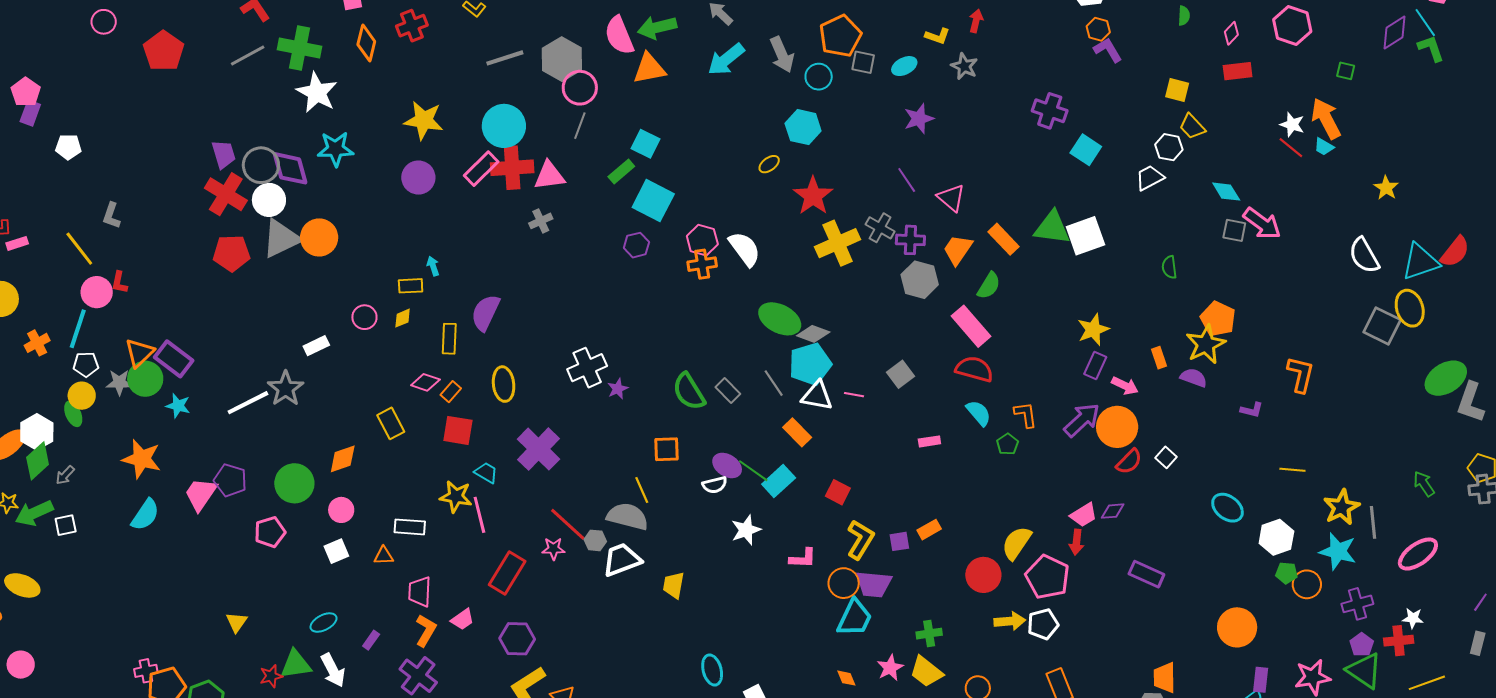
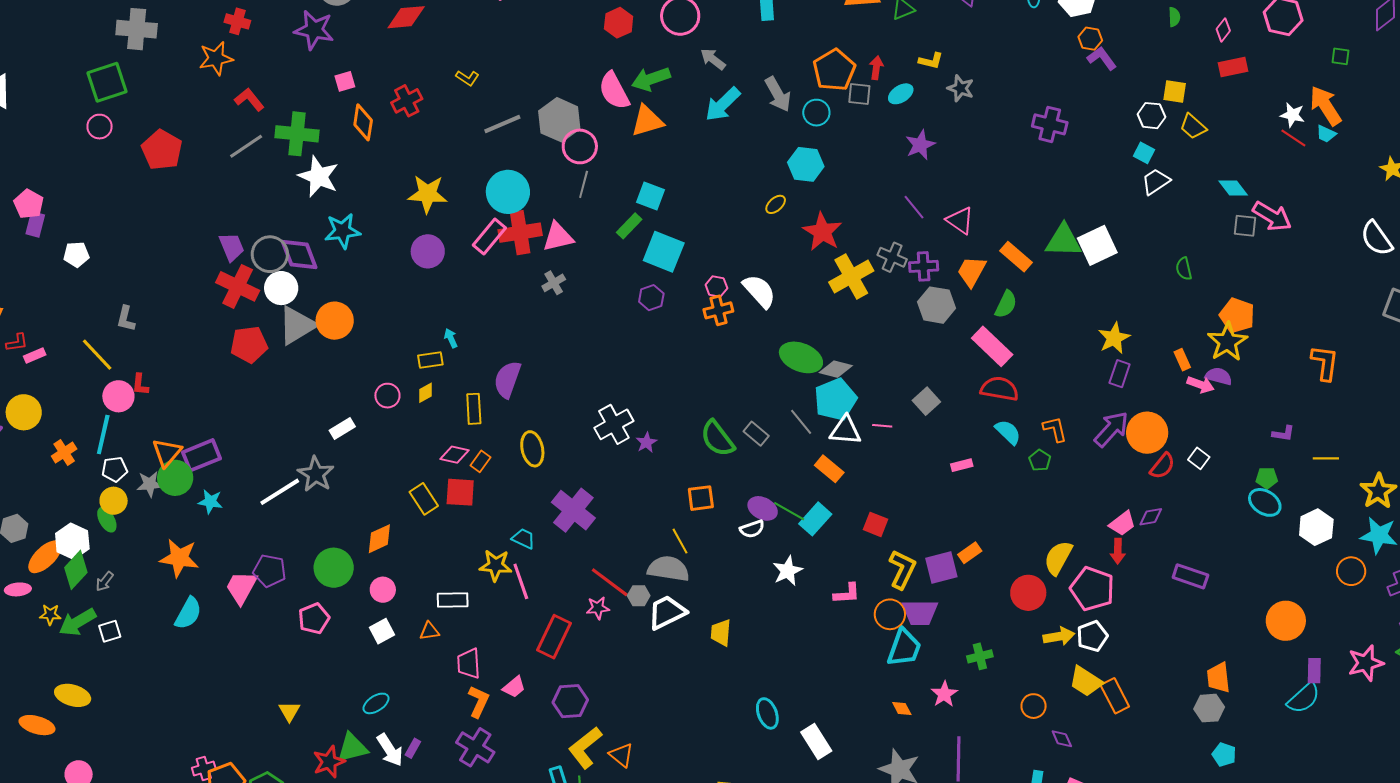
red arrow: (976, 21) -> (876, 68), moved
white hexagon: (1169, 147) -> (1151, 116), moved
cyan square: (1086, 150) -> (1144, 153), moved, size x0.7
pink hexagon: (702, 240) -> (716, 286), size x0.7
purple rectangle: (174, 359) -> (202, 455), turned -54
pink arrow: (1125, 386) -> (1201, 385), moved
purple L-shape: (1252, 410) -> (1283, 434), moved
red square: (458, 430) -> (460, 492), moved
purple square: (899, 541) -> (941, 567), size x1.6
green pentagon: (1286, 573) -> (1267, 478), moved
purple rectangle: (371, 640) -> (413, 748), moved
yellow trapezoid: (926, 672) -> (1086, 681), moved
red star: (271, 676) -> (329, 762), size x1.4

